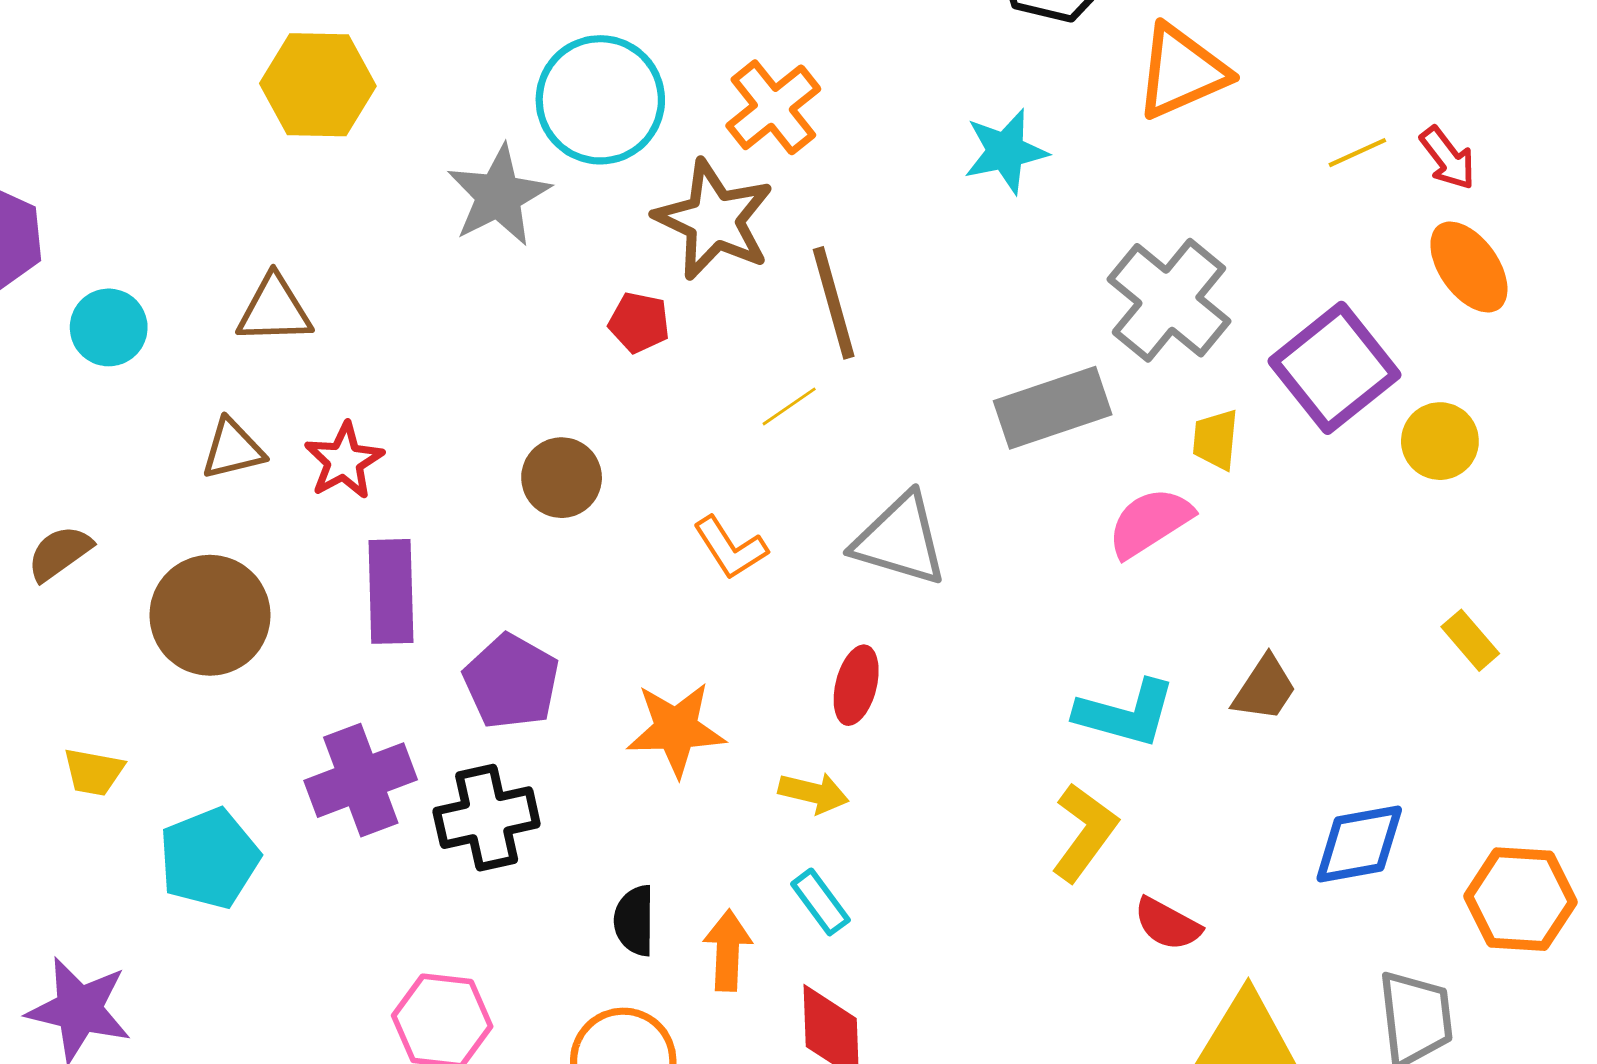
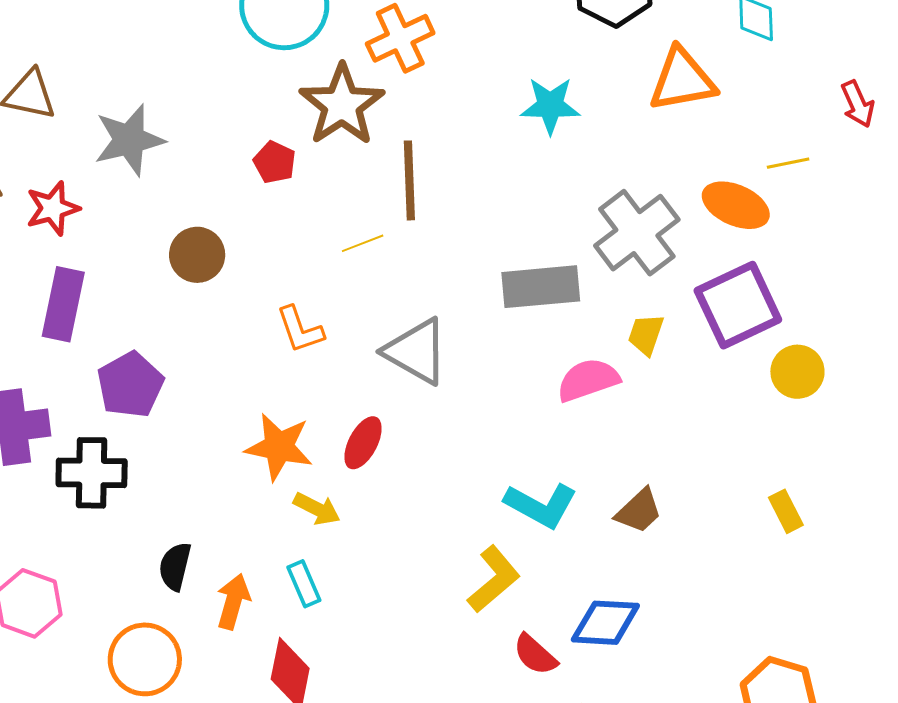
red arrow: (1448, 158) -> (858, 104), moved
gray star: (499, 196) -> (129, 140), moved
orange ellipse: (1469, 267) -> (736, 205), moved, turned -44
orange star: (676, 729) -> (279, 447), moved
blue diamond: (1359, 844) -> (605, 623), moved

